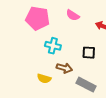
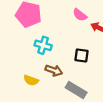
pink semicircle: (73, 15) -> (80, 15), moved

